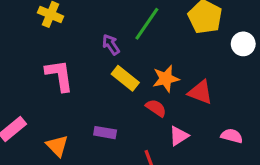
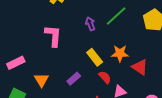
yellow rectangle: (125, 78) -> (95, 57), moved
red semicircle: (156, 108) -> (105, 77), moved
purple rectangle: (105, 133) -> (74, 79), turned -64

